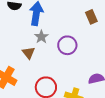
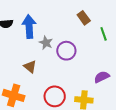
gray star: (41, 37) -> (46, 43), moved

